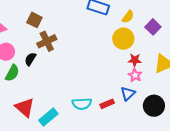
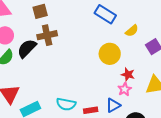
brown square: (34, 20) -> (40, 11), turned 35
yellow circle: (123, 39) -> (110, 54), moved
black semicircle: (30, 59) -> (27, 48), size x1.5

